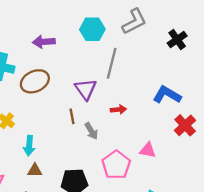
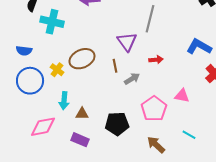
brown ellipse: (35, 81) -> (82, 59), moved
gray arrow: (91, 131) -> (132, 79), turned -91
cyan arrow: (29, 146) -> (64, 101), moved

